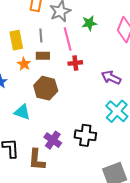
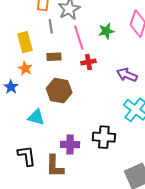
green star: (89, 23) -> (106, 31), moved
gray line: (41, 35) -> (51, 26), moved
orange star: (24, 64) -> (25, 68), moved
purple cross: (53, 140) -> (70, 145), turned -30

